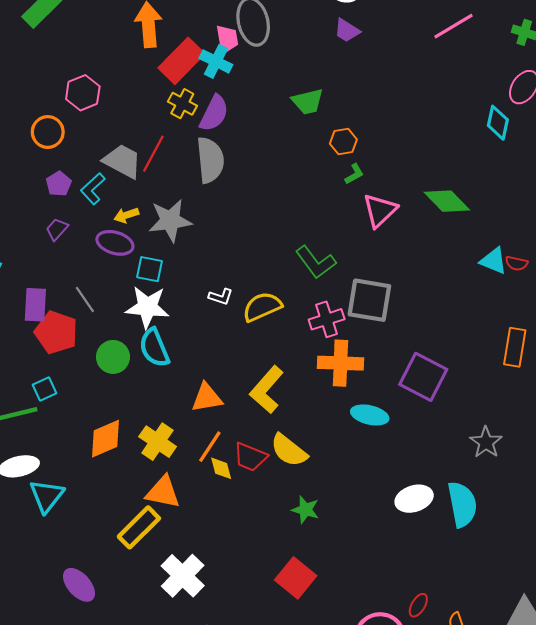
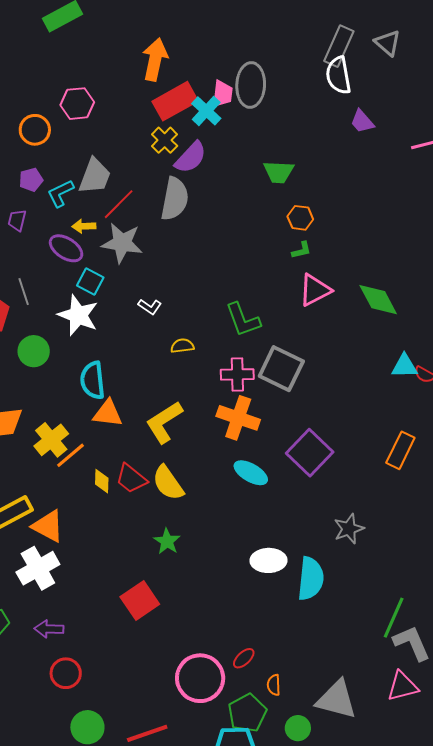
purple trapezoid: (347, 30) -> (362, 121), moved
red line: (153, 154) -> (119, 204), moved
gray trapezoid: (122, 161) -> (95, 176), turned 66
purple trapezoid: (57, 229) -> (17, 220), turned -45
cyan triangle: (494, 261) -> (404, 366), turned -40
white L-shape: (221, 297) -> (150, 307), moved
yellow semicircle: (262, 307) -> (182, 346), size x0.6
cyan semicircle: (154, 348) -> (93, 380), moved
orange line: (210, 447) -> (71, 455), moved
orange triangle: (163, 492) -> (48, 526), moved

